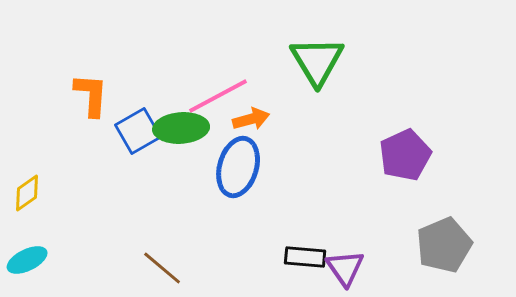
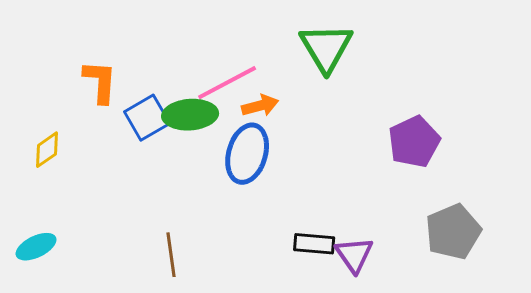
yellow diamond: (27, 193) -> (47, 150), moved
brown line: (162, 268) -> (171, 255), turned 42

